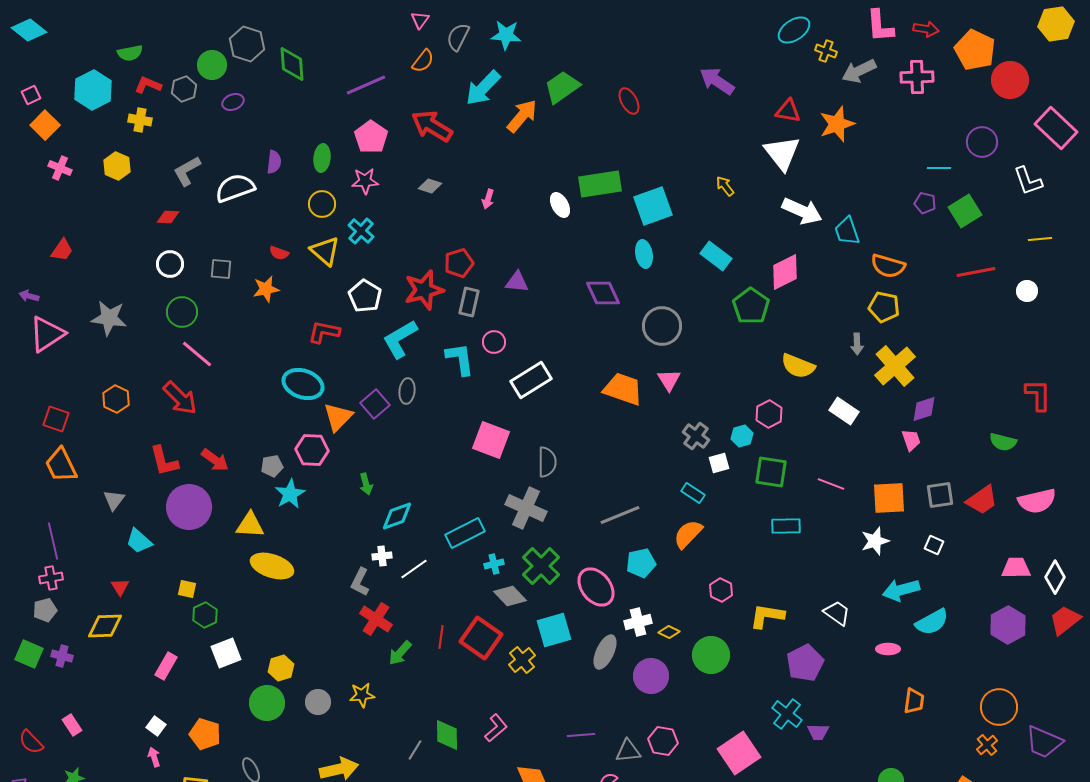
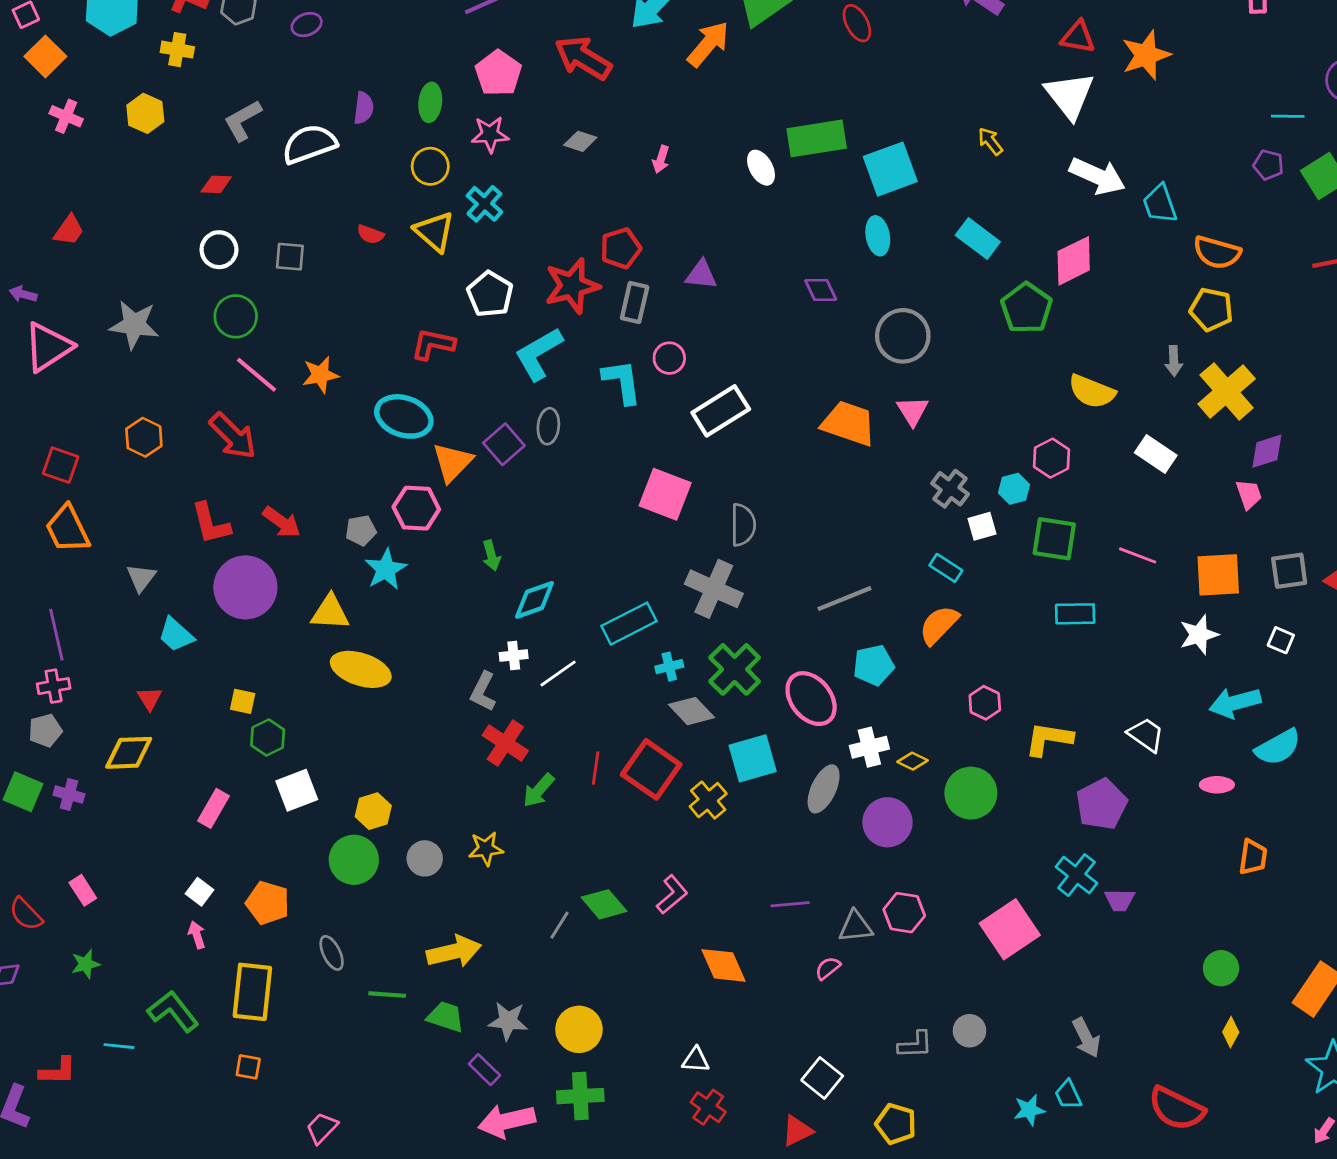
orange star: (266, 289) -> (320, 375), moved
purple diamond: (603, 293) -> (821, 290), size x0.7
green diamond: (447, 735) -> (604, 904), turned -40

